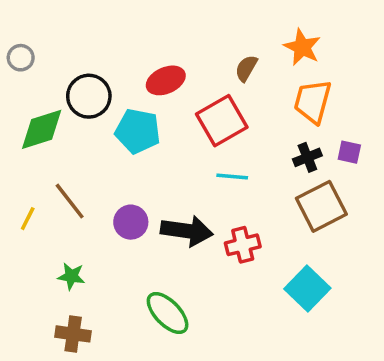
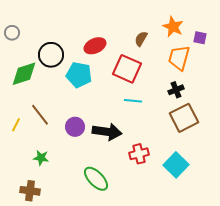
red square: (222, 121) -> (127, 69), turned -36
purple square: (349, 152) -> (200, 38), moved
red cross: (243, 245) -> (139, 154), moved
brown cross: (73, 334) -> (30, 191), moved

